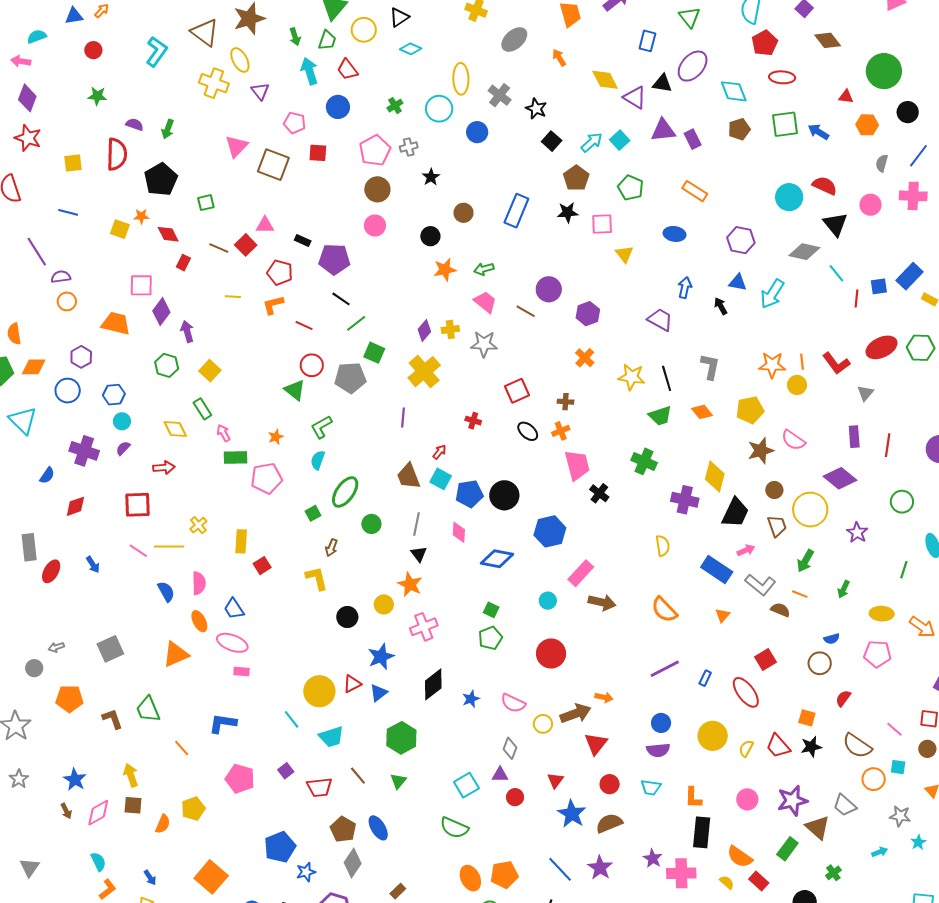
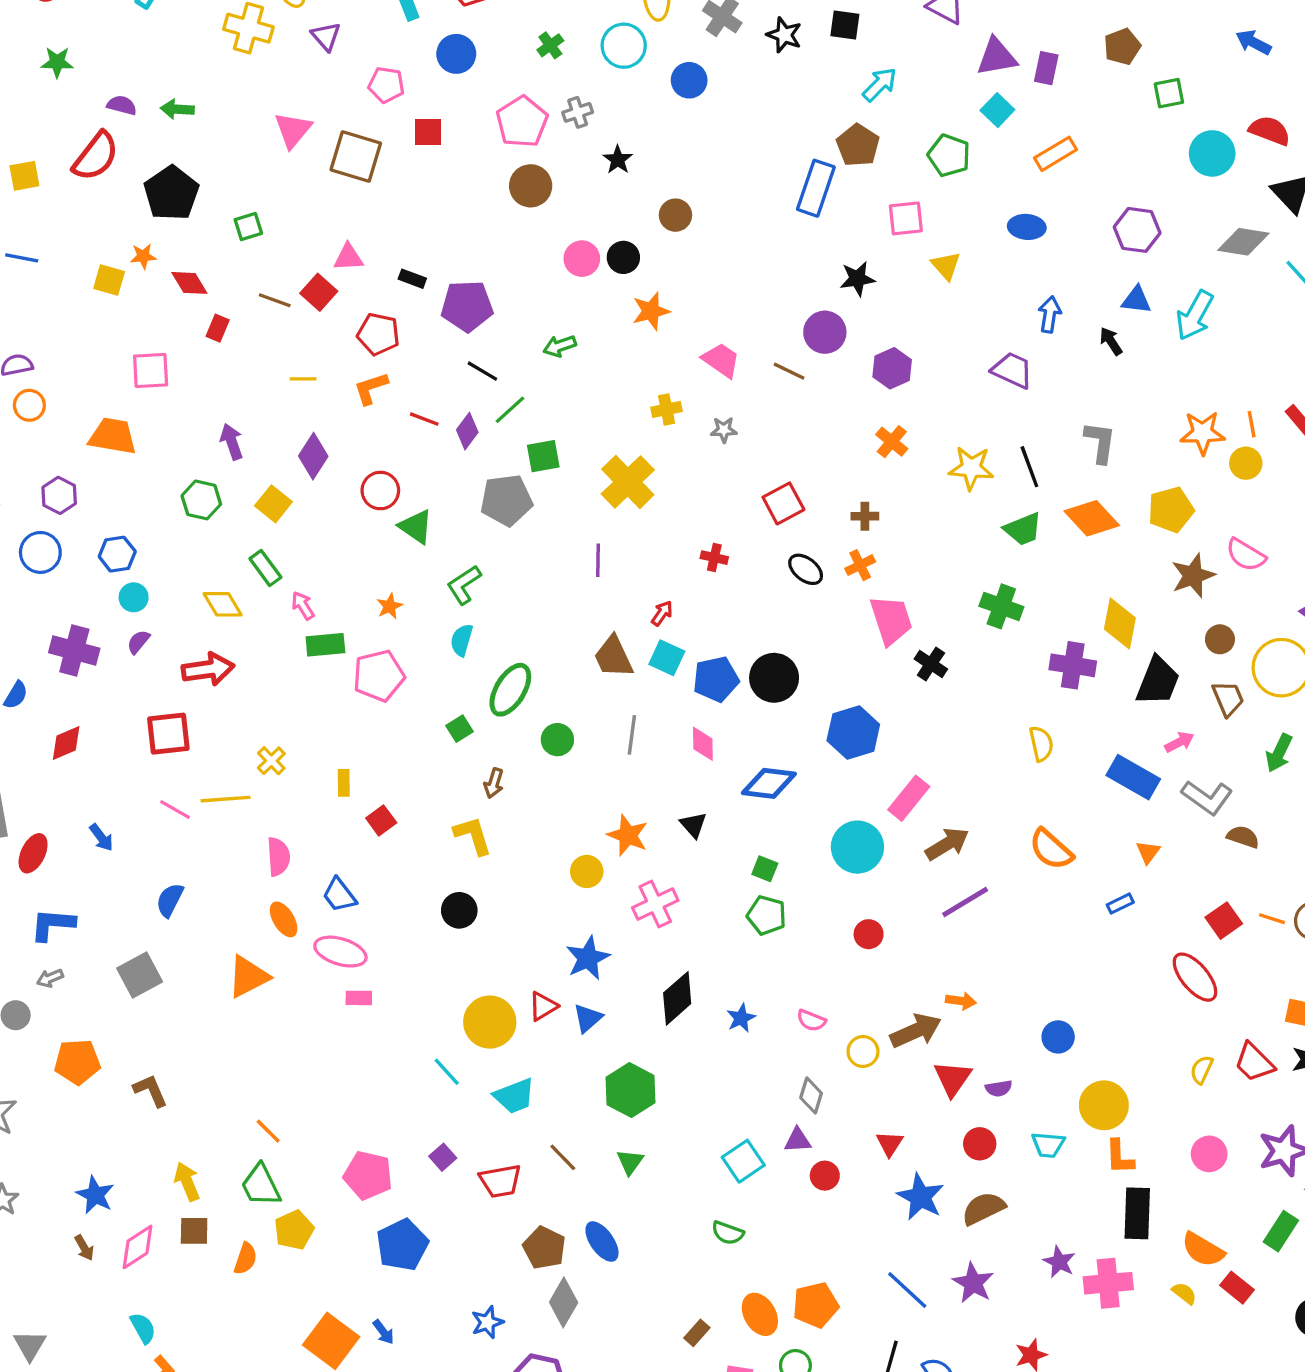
green square: (785, 124) -> (1169, 93), moved, size x0.7
green arrow: (168, 129) -> (177, 109), turned 78
purple rectangle: (693, 139) -> (1046, 68), turned 42
cyan square: (620, 140) -> (997, 110), moved
black square: (552, 141) -> (845, 25), moved, turned -30
red semicircle: (117, 154) -> (96, 156), turned 40
orange rectangle: (695, 191) -> (1056, 154), turned -60
blue rectangle: (516, 211) -> (816, 188), moved
black star: (568, 212) -> (857, 279), moved
pink circle: (375, 226) -> (582, 259), moved
green arrow: (484, 269) -> (560, 346), moved
purple diamond: (161, 312) -> (313, 456), moved
purple diamond: (424, 331) -> (467, 431), moved
gray star: (484, 344) -> (724, 430), size x0.6
green square: (374, 353) -> (543, 456), turned -30
red circle: (312, 365) -> (380, 491), moved
orange diamond: (702, 412) -> (1092, 518), size x1.5
red arrow: (164, 468) -> (208, 669), size x1.4
yellow rectangle: (241, 541) -> (344, 783), size x0.7
black triangle: (419, 554) -> (693, 825), moved
blue semicircle: (166, 592) -> (170, 900), moved, turned -120
orange line: (800, 594) -> (1272, 919), moved
cyan circle: (548, 601) -> (857, 847), size x1.8
brown arrow: (602, 602) -> (947, 844), turned -40
black circle: (347, 617) -> (459, 910), moved
green pentagon: (490, 638) -> (767, 915), turned -30
red circle: (551, 654) -> (869, 934), size x0.6
purple line: (665, 669) -> (965, 902), moved
blue rectangle: (705, 678) -> (1120, 904), moved, turned 42
pink semicircle: (513, 703) -> (811, 1020), size x0.7
green trapezoid: (148, 709) -> (261, 1185), moved
blue L-shape: (223, 723) -> (52, 925), moved
yellow circle: (713, 736) -> (1104, 1105), moved
purple semicircle: (658, 750) -> (999, 1088), moved, size x0.7
green semicircle: (454, 828) -> (728, 1233), size x0.7
blue pentagon: (280, 847) -> (402, 1245), moved
blue arrow: (150, 877) -> (383, 1332), moved
brown rectangle: (398, 891) -> (697, 1333), moved

